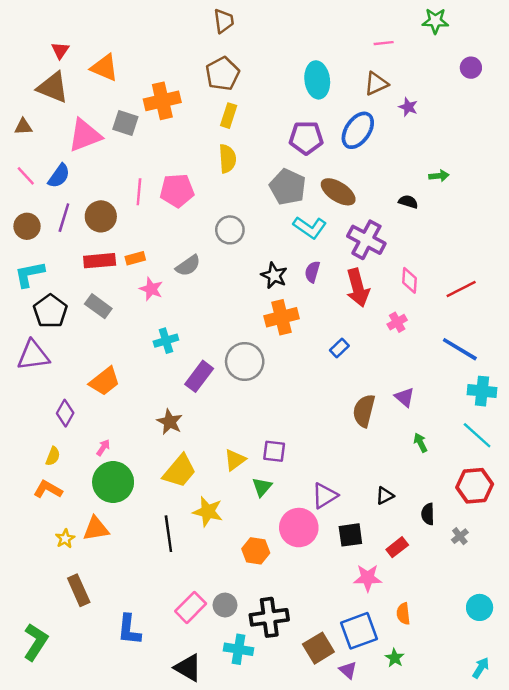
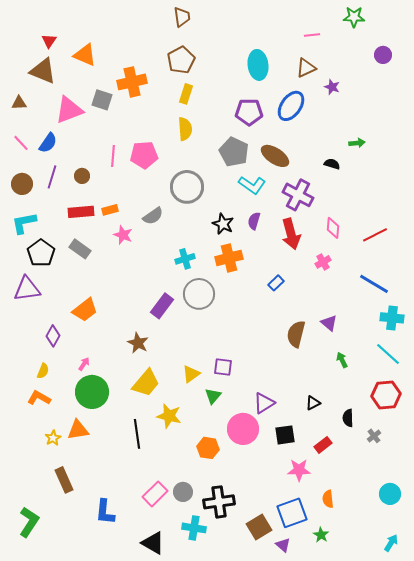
brown circle: (101, 216) -> (82, 176), size x0.6
gray circle: (230, 230) -> (187, 187), size x1.4
cyan cross: (166, 341) -> (185, 259), moved

